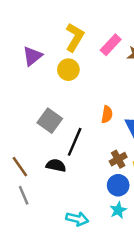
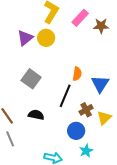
purple triangle: (32, 56) -> (25, 38), moved
black line: (75, 142) -> (65, 96), moved
blue circle: (118, 185) -> (76, 131), moved

